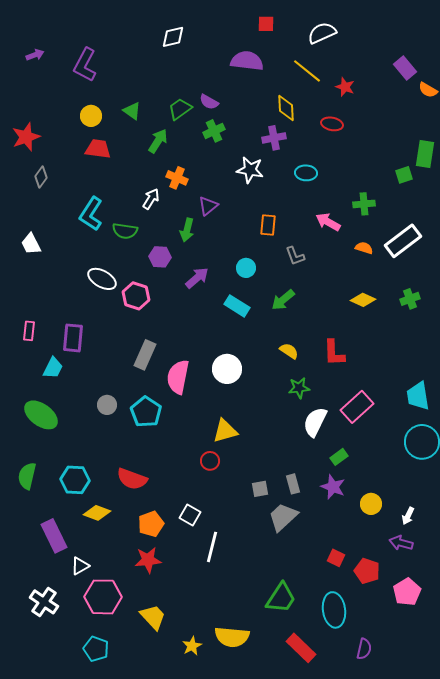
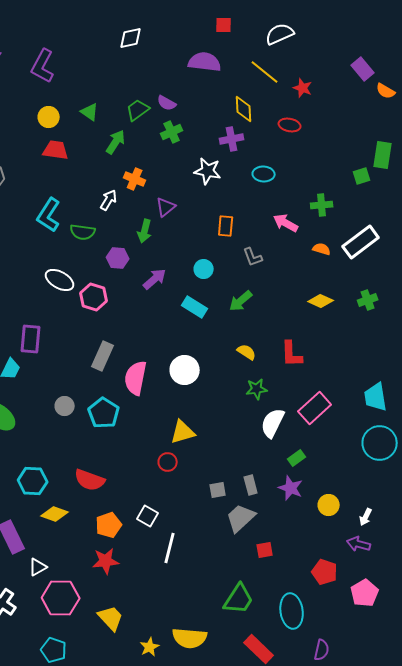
red square: (336, 558) -> (265, 550), moved, turned -36

